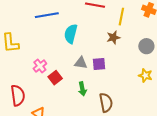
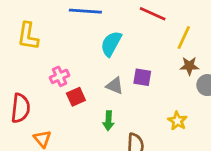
brown star: (113, 37) -> (189, 66), moved
purple square: (99, 64) -> (142, 77), moved
yellow star: (145, 75) -> (177, 121), moved

